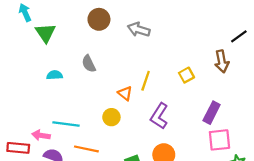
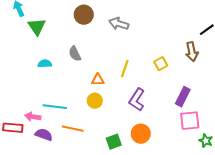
orange triangle: (125, 93) -> (98, 80), moved, turned -40

